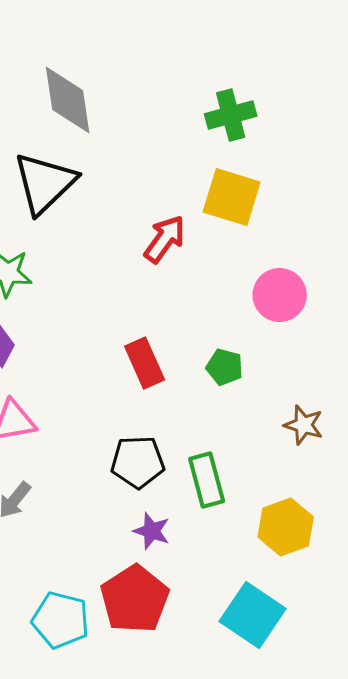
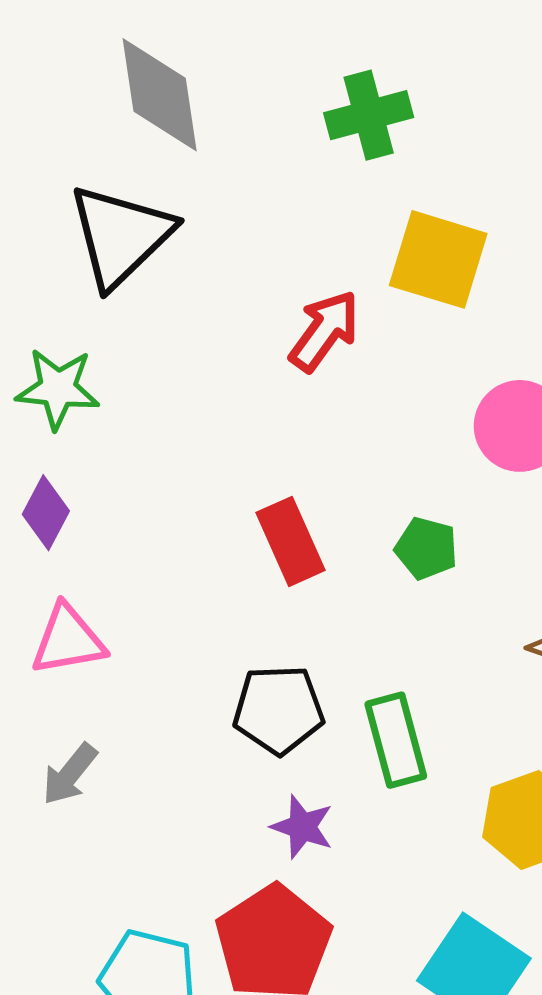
green cross: (231, 115) -> (369, 115), moved

